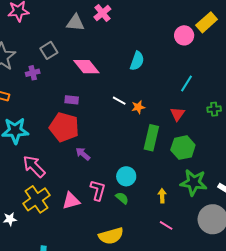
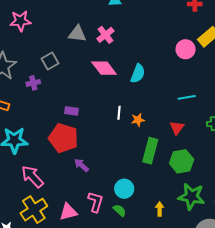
pink cross: (102, 13) -> (105, 35), moved
pink diamond: (86, 67) -> (104, 68), moved
cyan line: (186, 84) -> (187, 97), turned 48
white line: (119, 101) -> (119, 113), turned 64

